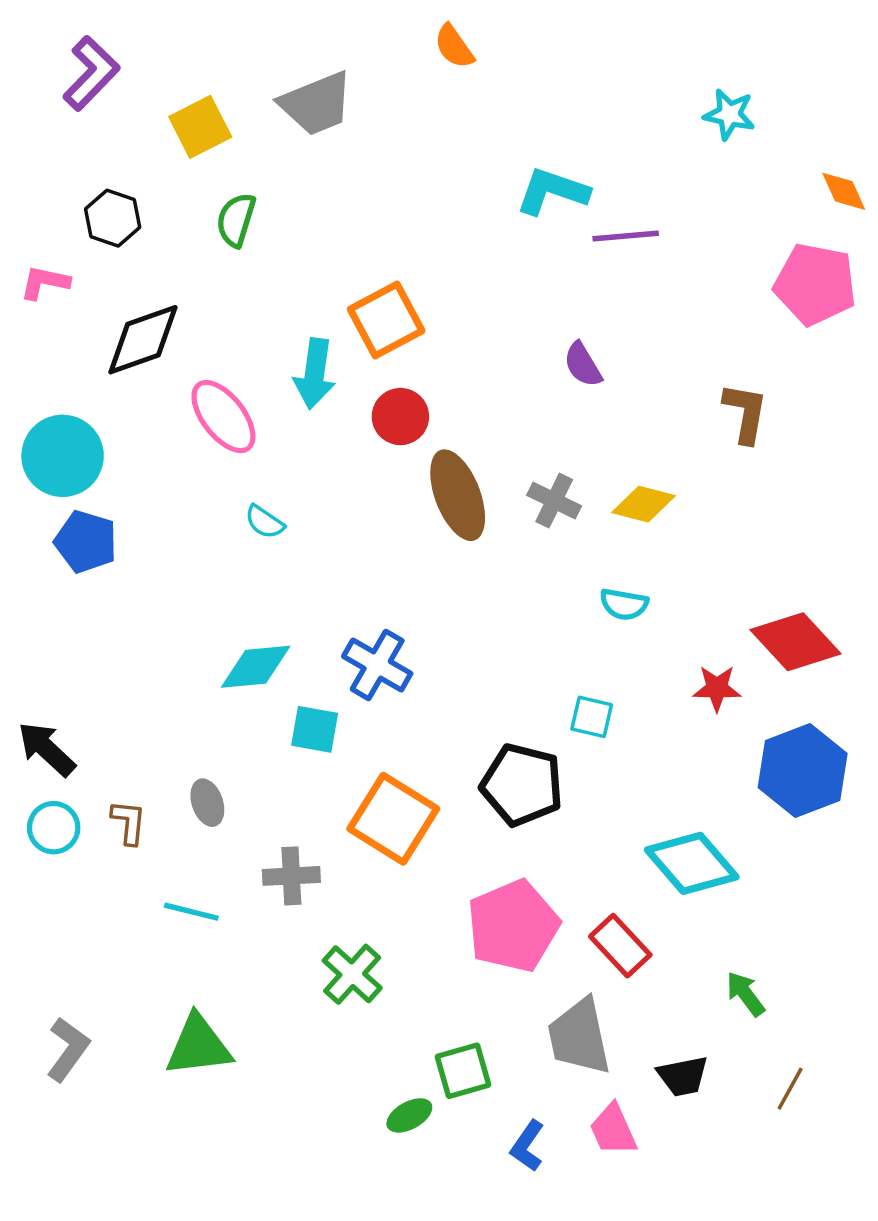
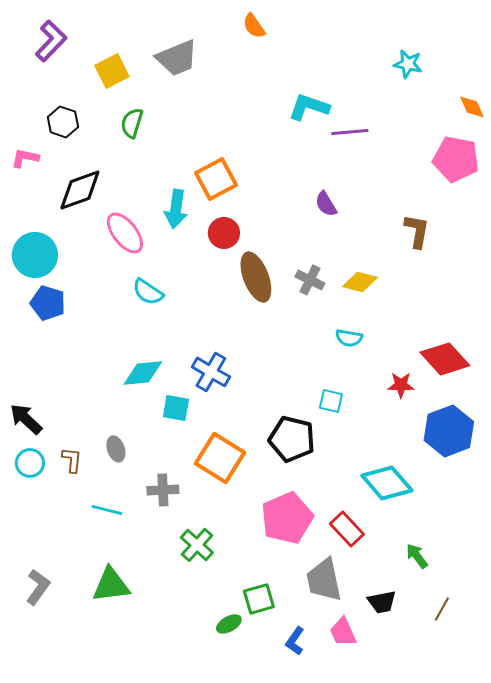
cyan semicircle: (265, 522) -> (148, 292), size x1.4

